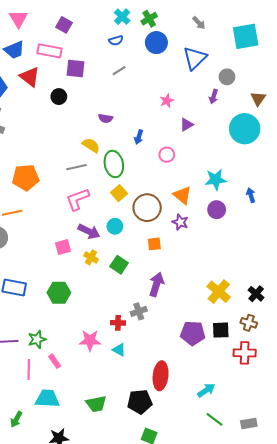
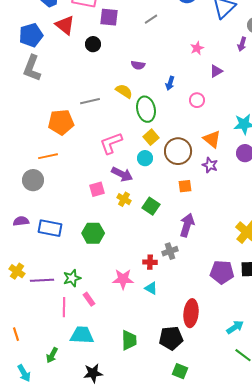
gray line: (76, 167) -> (90, 101), moved
cyan circle: (115, 226) -> (145, 158), moved
green trapezoid: (96, 404) -> (129, 340), turned -80

